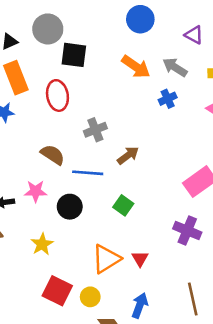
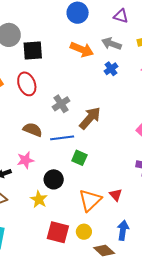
brown arrow: (128, 155) -> (90, 118), size x1.4
green square: (123, 205) -> (79, 158), moved
black circle: (70, 207) -> (54, 179), moved

